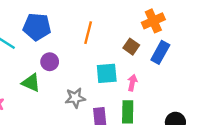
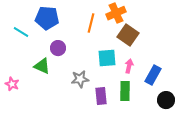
orange cross: (153, 21) -> (116, 13), moved
brown square: (131, 47) -> (128, 35), size x1.5
blue rectangle: (160, 52) -> (153, 75), moved

